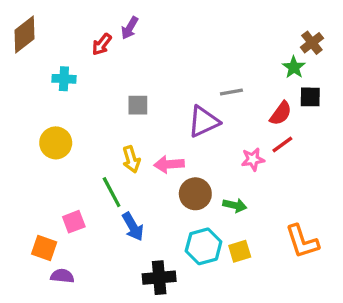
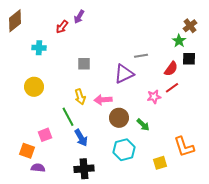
green arrow: (235, 205) -> (143, 125), turned 32
yellow square: (240, 251) -> (160, 163), moved
black cross: (159, 278) -> (84, 169), moved

